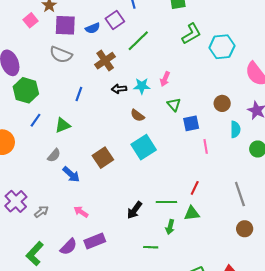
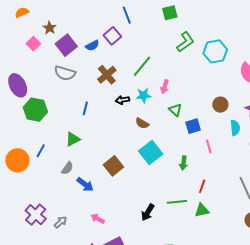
purple square: (65, 25) -> (66, 45), turned -35
green line: (138, 41) -> (142, 66), moved
blue line: (35, 120) -> (41, 151), moved
green arrow: (170, 227) -> (183, 163), moved

